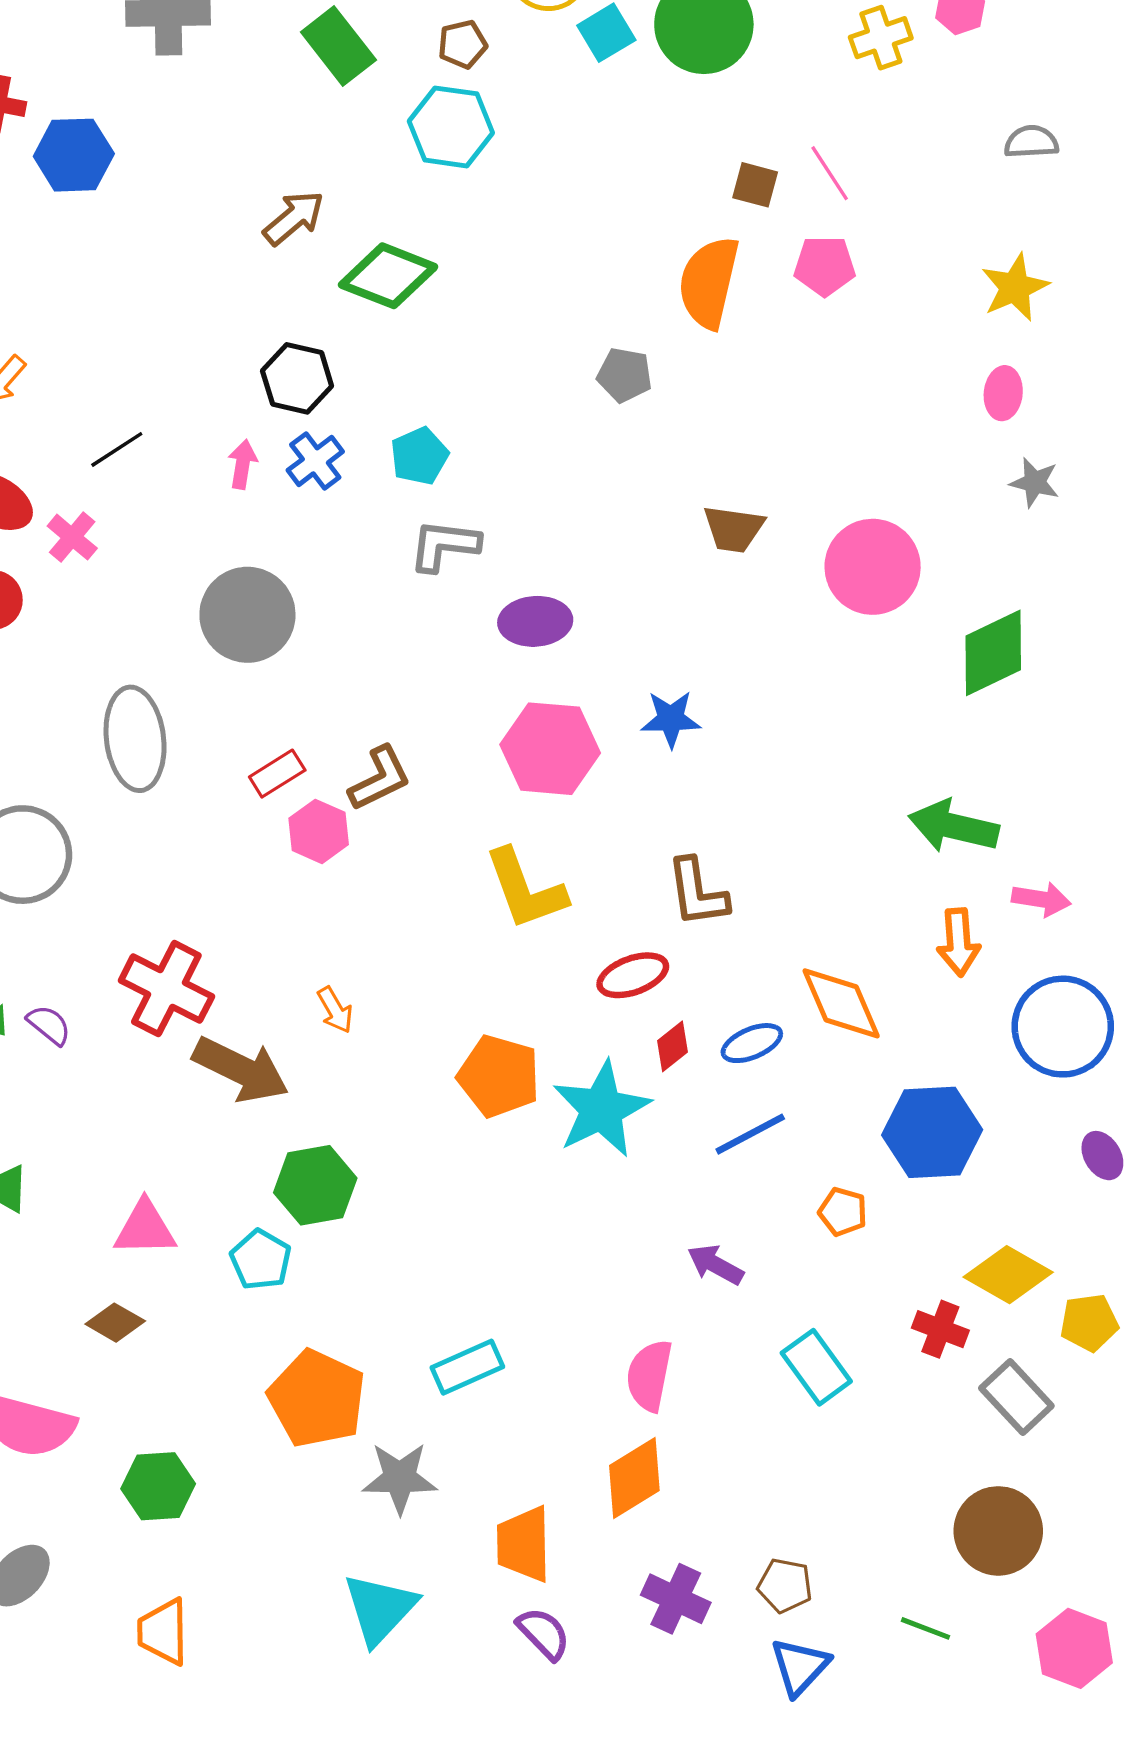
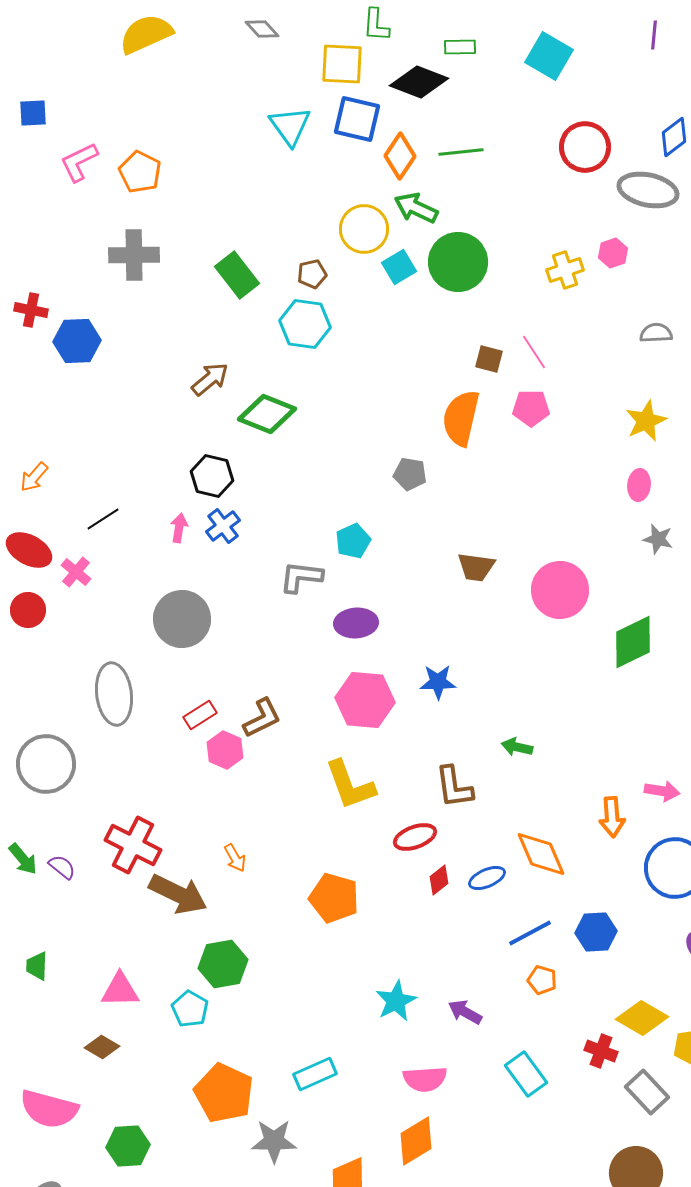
cyan pentagon: (419, 456) -> (353, 541), moved
green arrow: (954, 826) -> (517, 747), moved, size x0.6
cyan star: (601, 1109) -> (396, 1001), moved, size x0.7
blue hexagon: (932, 1132) -> (596, 932), size x0.7
blue line: (750, 1134) -> (530, 933), moved
pink semicircle: (649, 1375) -> (425, 1079), turned -105

